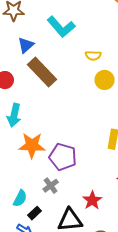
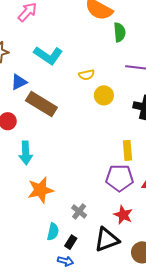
blue triangle: (26, 45) -> (19, 82), turned 30
orange star: (32, 145) -> (40, 190), moved
purple pentagon: (63, 157) -> (120, 178), moved

